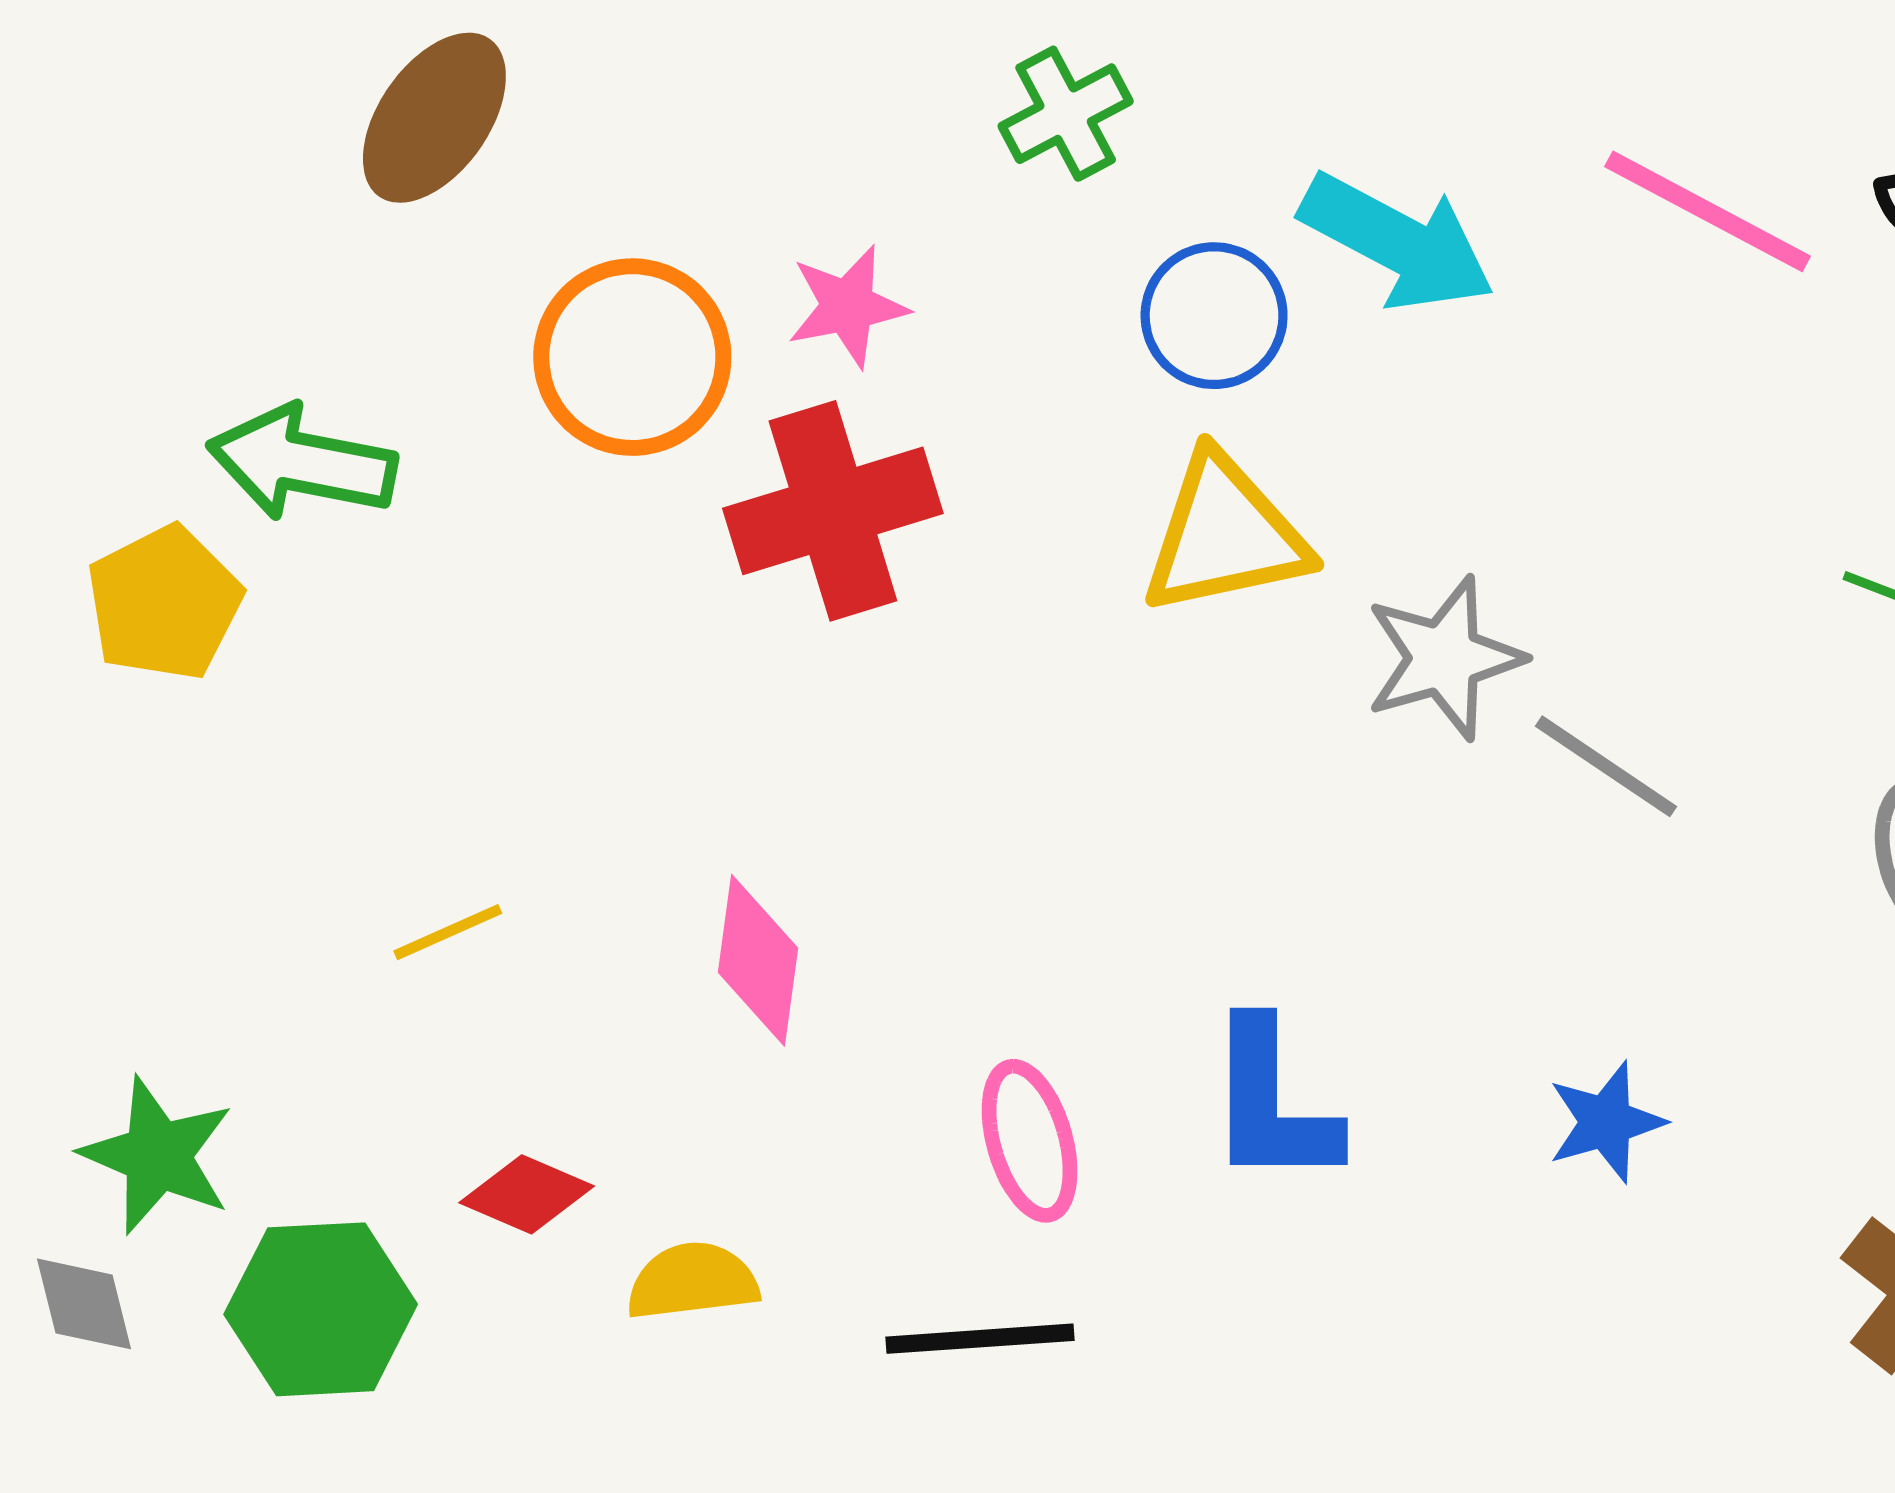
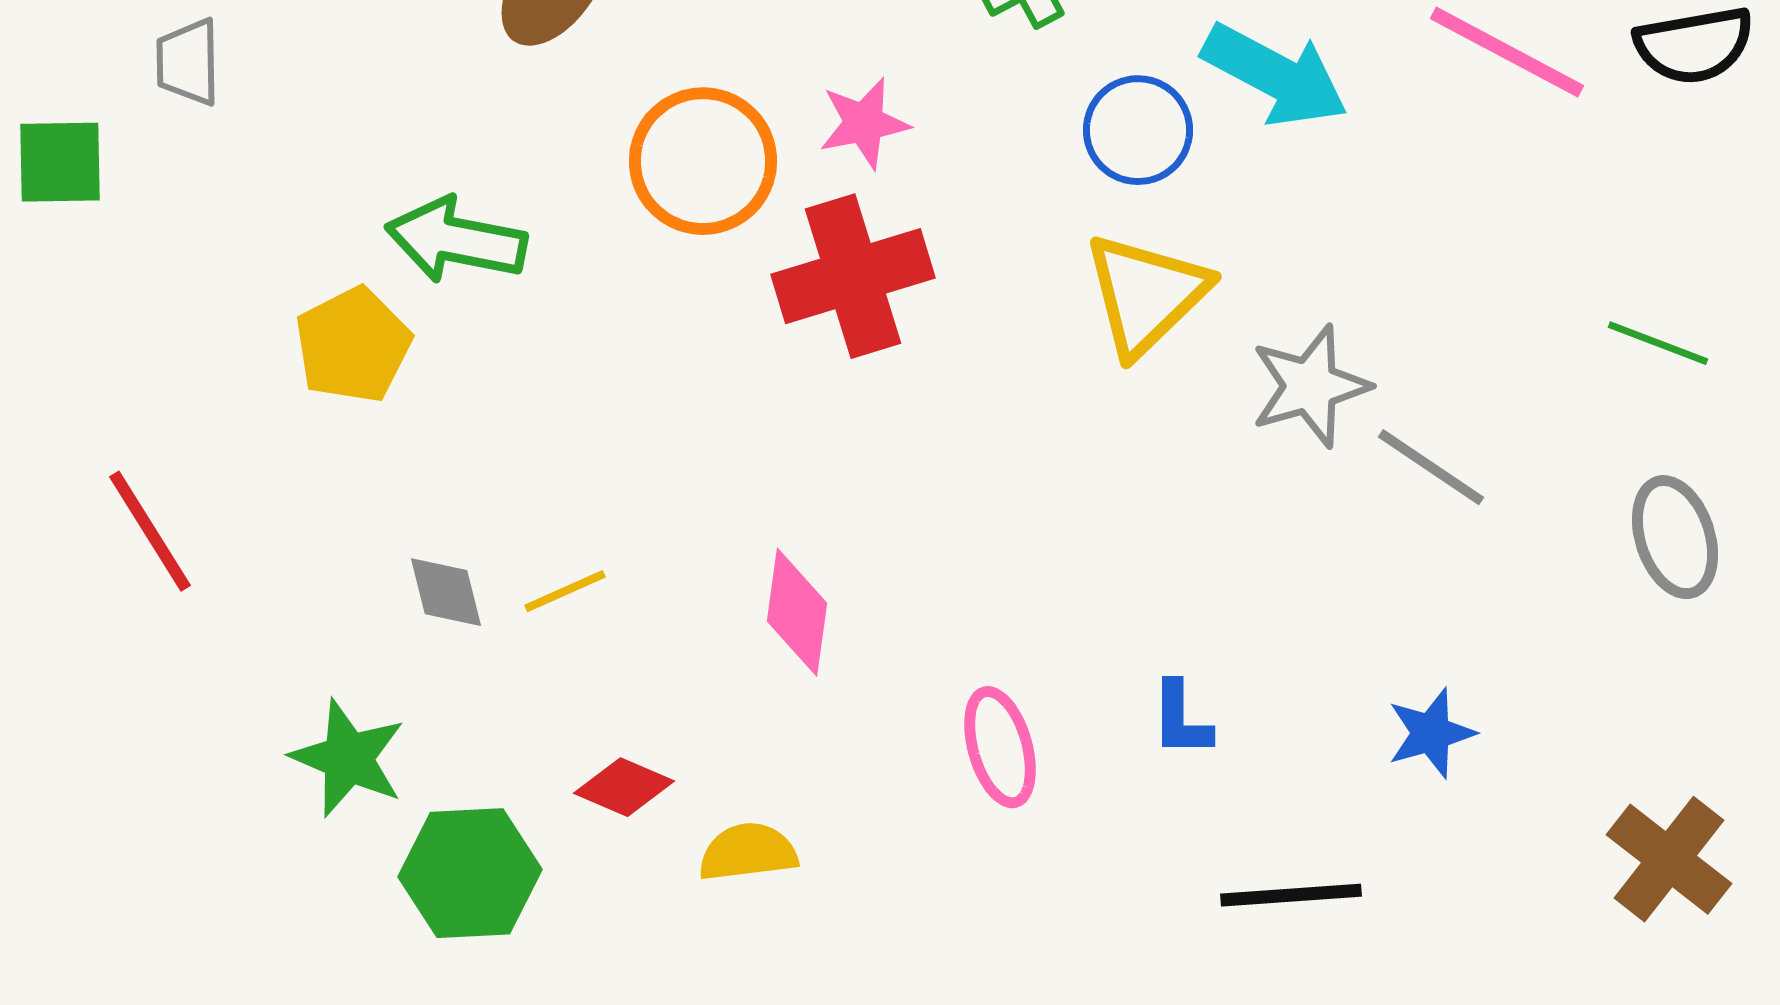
yellow triangle: (1225, 535) -> (1146, 294), turned -32
blue L-shape: (1272, 1103) -> (1181, 719), size x0.6
gray diamond: (84, 1304) -> (446, 592), moved
black line: (980, 1339) -> (1291, 895), moved

